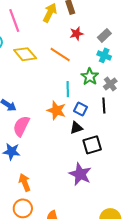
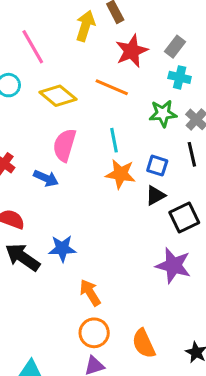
red star: (77, 34) -> (132, 51), size x1.5
green star: (90, 77) -> (163, 113), turned -30
cyan line: (68, 89) -> (114, 140), moved
pink semicircle: (21, 126) -> (64, 145), moved

